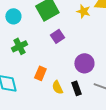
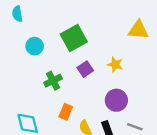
yellow star: (83, 11) -> (115, 65), moved
green cross: (19, 46) -> (53, 81), moved

